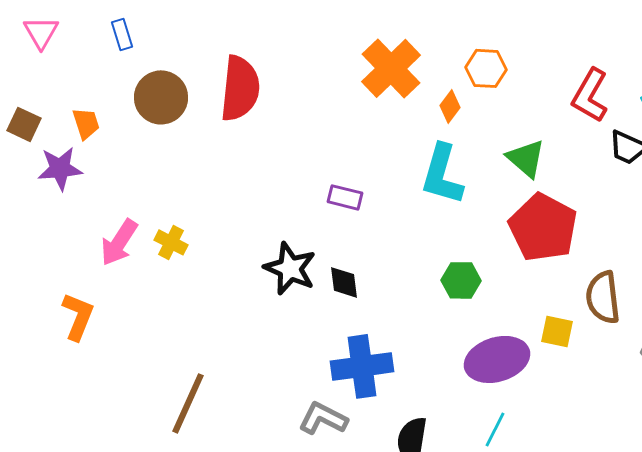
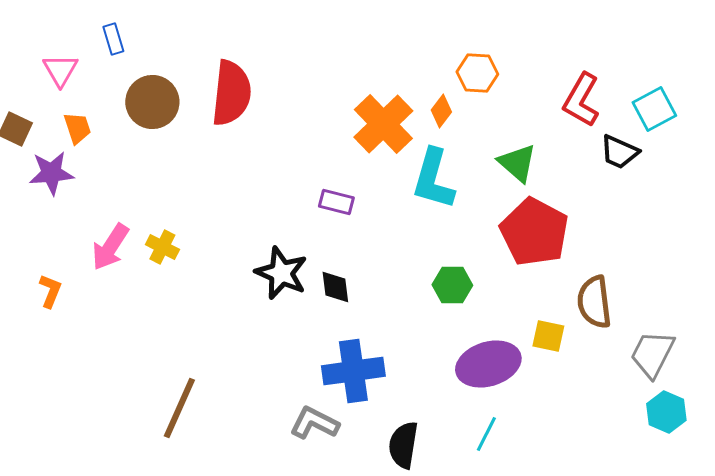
pink triangle: (41, 32) -> (60, 70), moved
orange cross: (391, 68) -> (383, 124), moved
orange L-shape: (78, 316) -> (50, 291), moved, size x0.7

